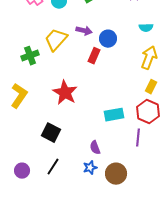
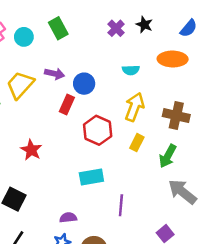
red star: (65, 93) -> (31, 150), size x0.7
red hexagon: (148, 112) -> (98, 130), moved
purple semicircle: (95, 148) -> (68, 218), turned 104

